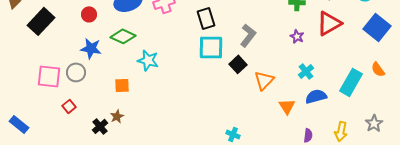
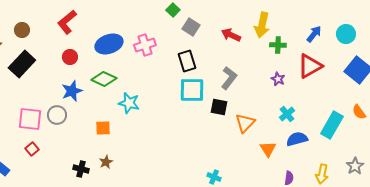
blue star: (91, 48) -> (72, 91), turned -30
black square: (238, 64) -> (219, 107), turned -36
red square: (69, 106) -> (32, 149), moved
brown star: (117, 116) -> (106, 162), moved
black cross: (100, 126) -> (81, 169), turned -35

